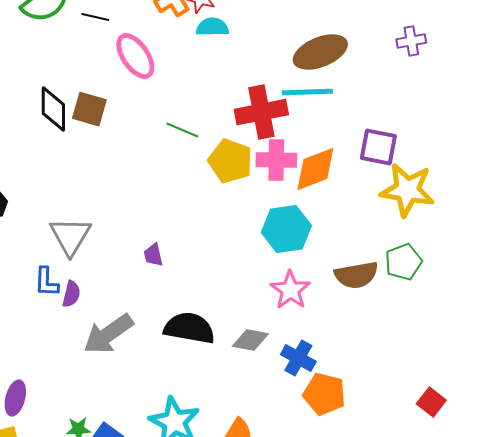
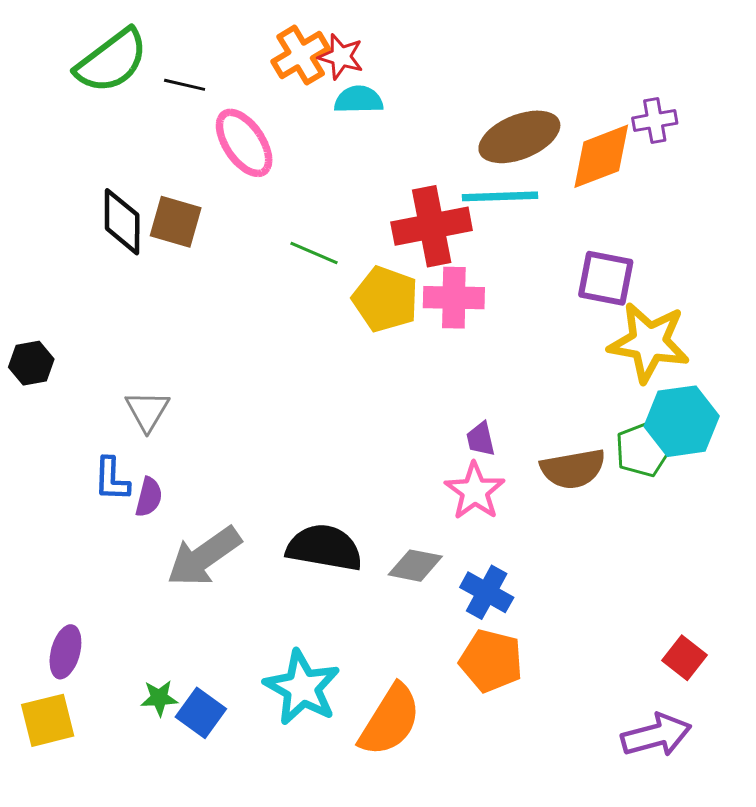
orange diamond: (315, 169) -> (601, 156), moved
cyan hexagon: (286, 229) -> (682, 421), moved
gray triangle: (70, 236) -> (147, 411), size x0.7
purple trapezoid: (153, 255) -> (481, 439), moved
orange pentagon: (324, 394) -> (491, 661), moved

